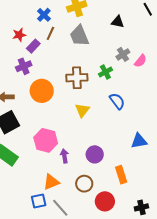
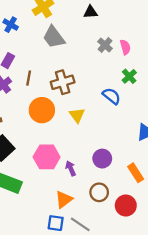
brown line: (50, 33) -> (29, 78), moved
pink semicircle: (140, 61) -> (125, 47), turned -40
green cross: (105, 72) -> (129, 76), moved
orange circle: (42, 91) -> (42, 110), moved
blue square: (39, 201) -> (56, 223), turned 35

